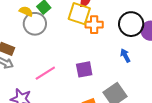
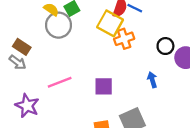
black circle: (131, 24) -> (165, 46), size x0.6
orange cross: (94, 25) -> (124, 39), turned -30

